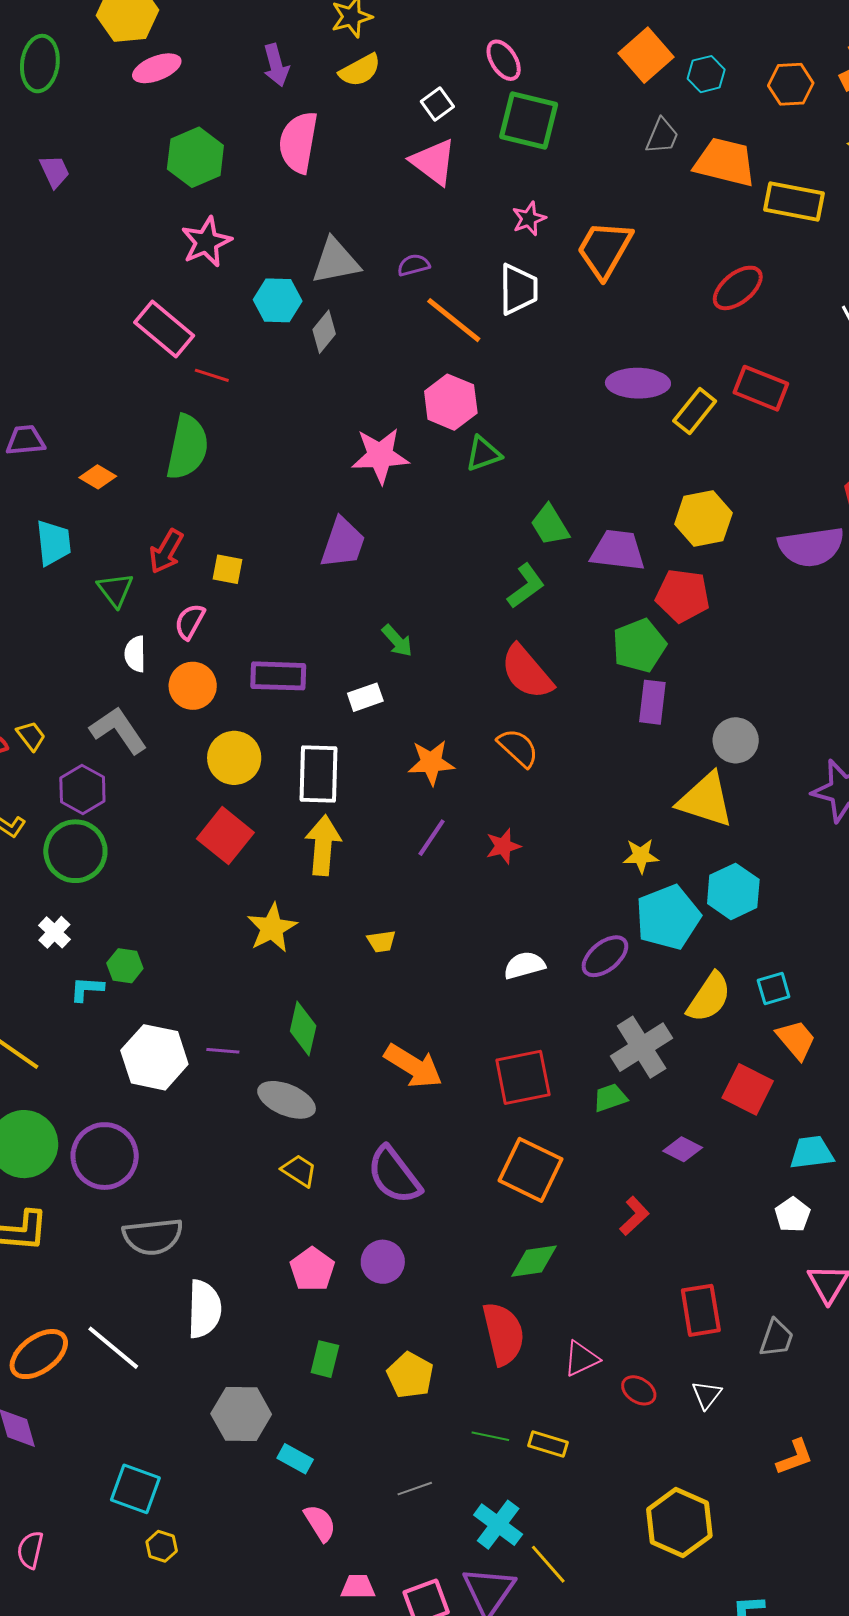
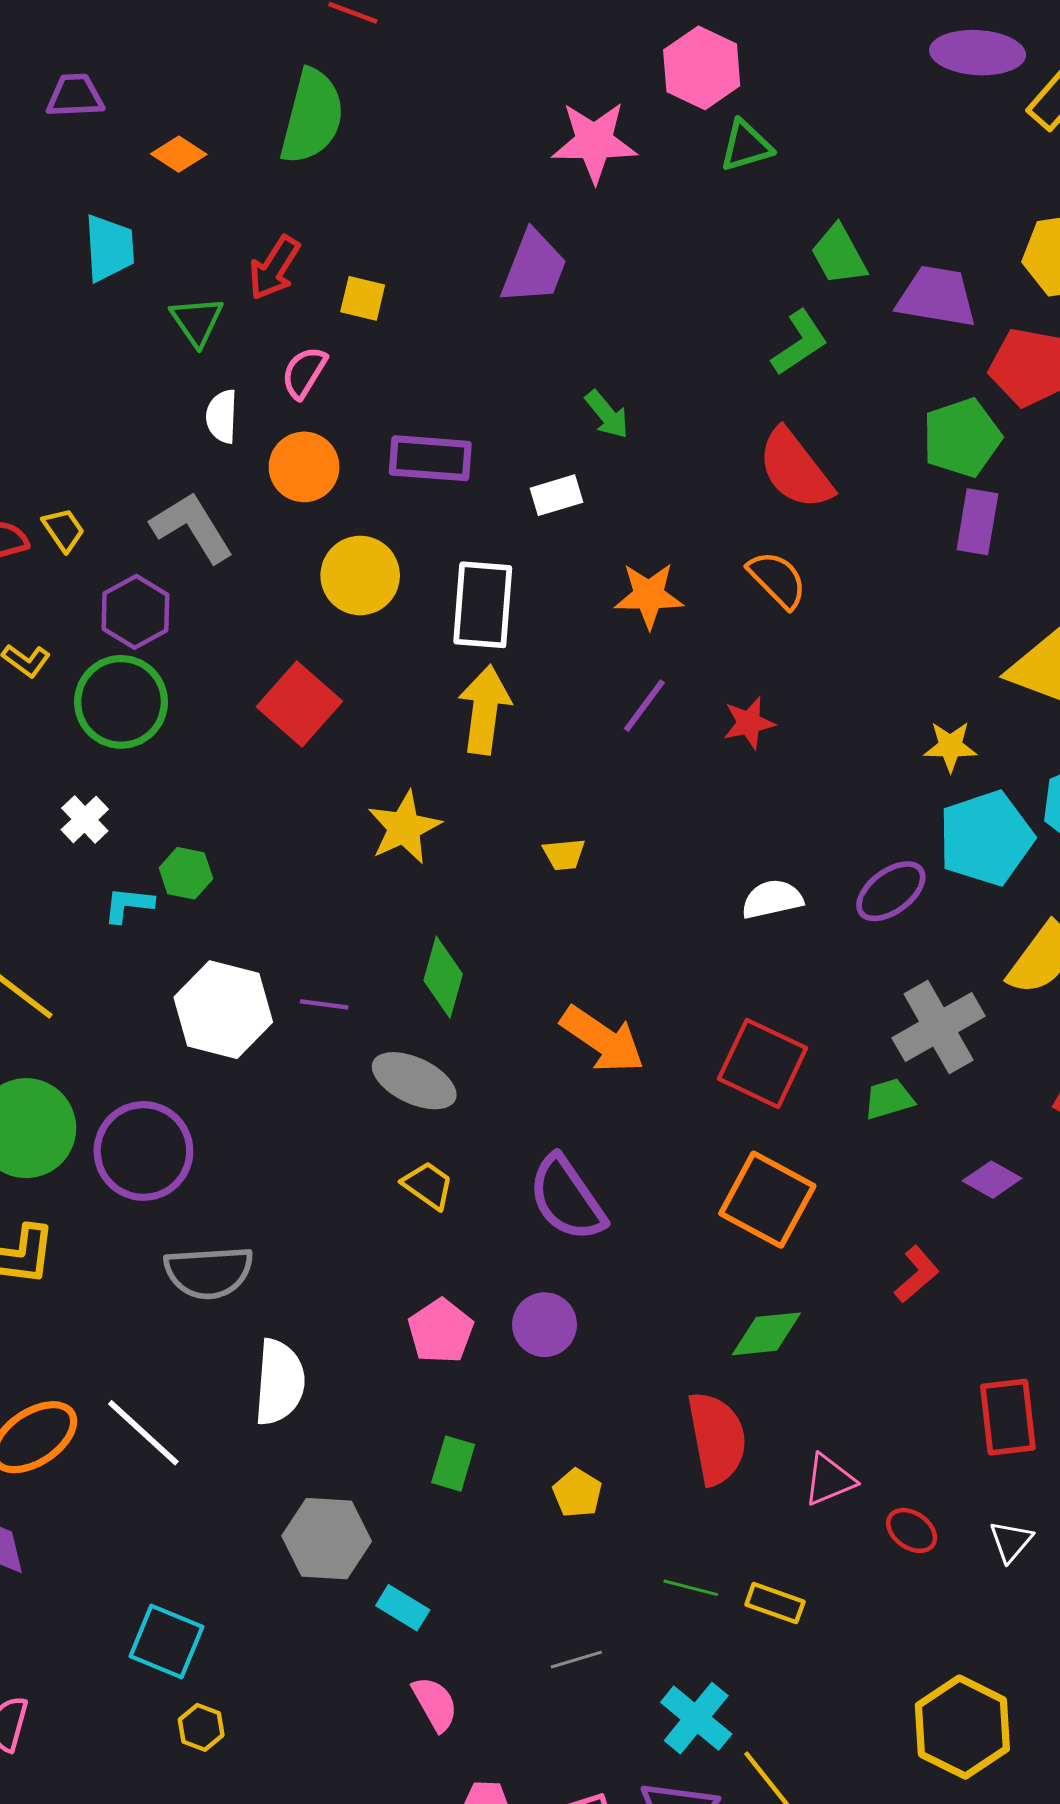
red square: (225, 836) -> (299, 704), moved
red square: (523, 1077) -> (762, 1063), turned 34
yellow pentagon: (410, 1375) -> (577, 1493), size x0.7

